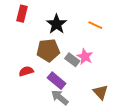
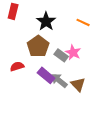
brown pentagon: (48, 50) -> (38, 46), turned -30
brown triangle: (101, 92) -> (78, 84), moved
gray arrow: (60, 97) -> (59, 80), moved

